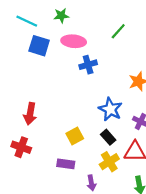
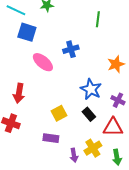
green line: (118, 31) -> (98, 19), turned -35
pink ellipse: (74, 41) -> (43, 62), moved, turned 35
yellow cross: (109, 162) -> (93, 148), moved

